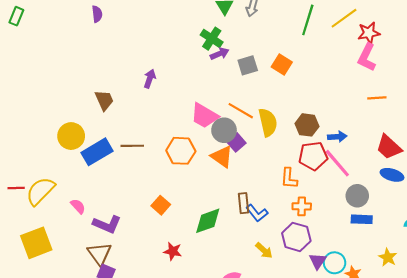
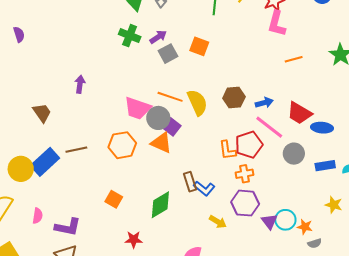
purple arrow: (220, 54) -> (158, 37), moved
yellow circle: (71, 136) -> (21, 169), moved
red trapezoid: (389, 147) -> (299, 113), moved
red pentagon: (313, 156) -> (249, 145), moved
pink semicircle: (78, 206) -> (38, 216), turned 63
blue rectangle: (362, 219) -> (325, 166), moved

